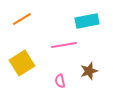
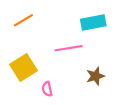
pink semicircle: (60, 81) -> (47, 89), moved

